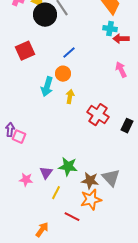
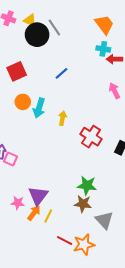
orange circle: (63, 74) -> (23, 102), moved
green star: (68, 167) -> (87, 185), moved
purple triangle: (46, 173) -> (38, 196), size x1.5
gray triangle: (111, 178) -> (104, 220), moved
orange star: (91, 200) -> (84, 245), moved
orange arrow: (42, 230) -> (34, 213), moved

